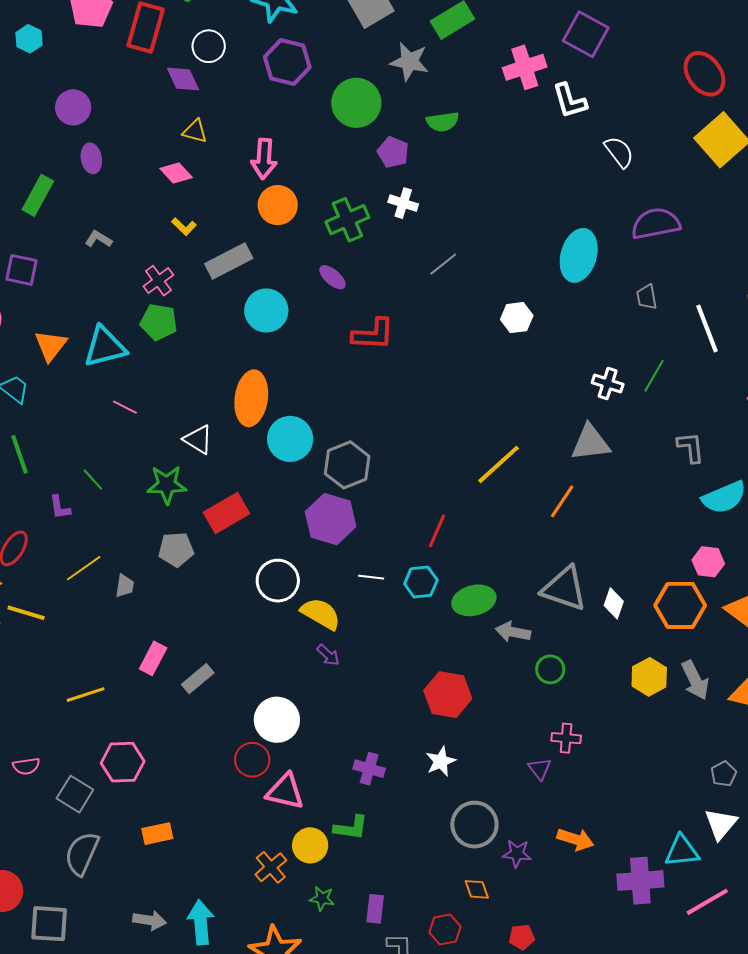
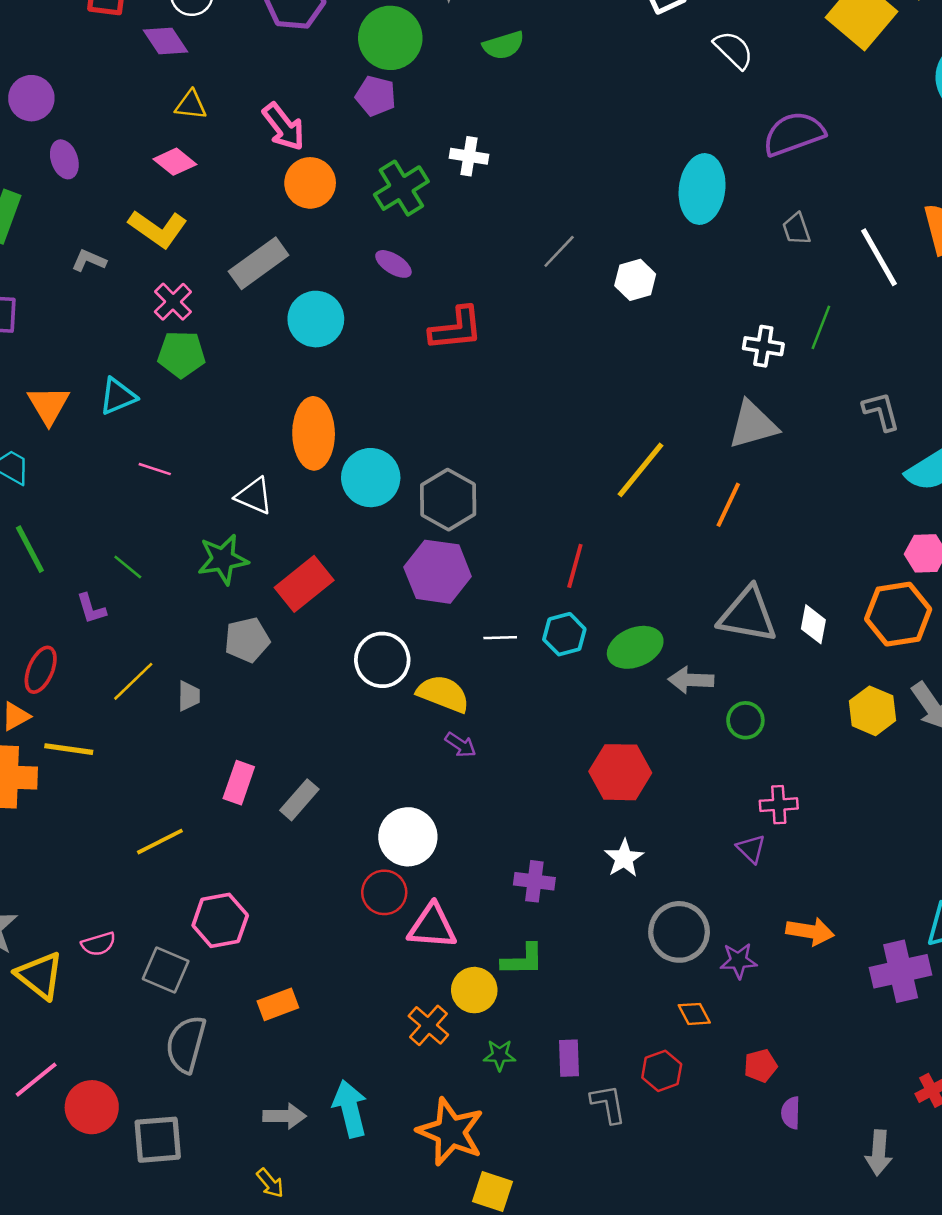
purple pentagon: (393, 152) -> (376, 96), moved
pink arrow: (264, 159) -> (284, 127), turned -33
yellow L-shape: (184, 227) -> (158, 229), moved, size x1.8
gray line: (443, 264) -> (559, 251), moved
cyan triangle: (105, 347) -> (118, 396), size x0.7

